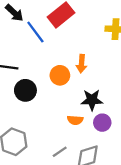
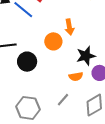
gray line: (60, 152) -> (63, 100), moved

